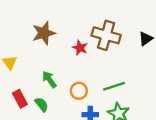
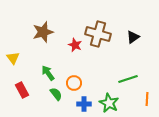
green line: (114, 86) -> (128, 79), moved
green semicircle: (41, 104) -> (56, 94), moved

